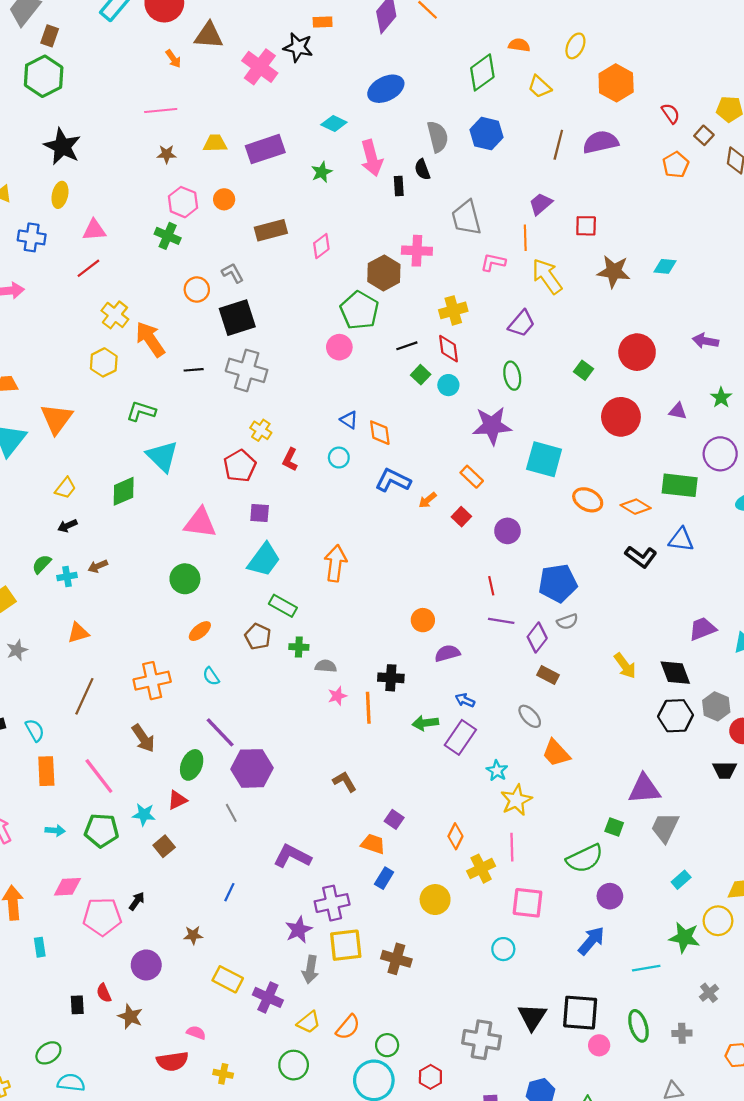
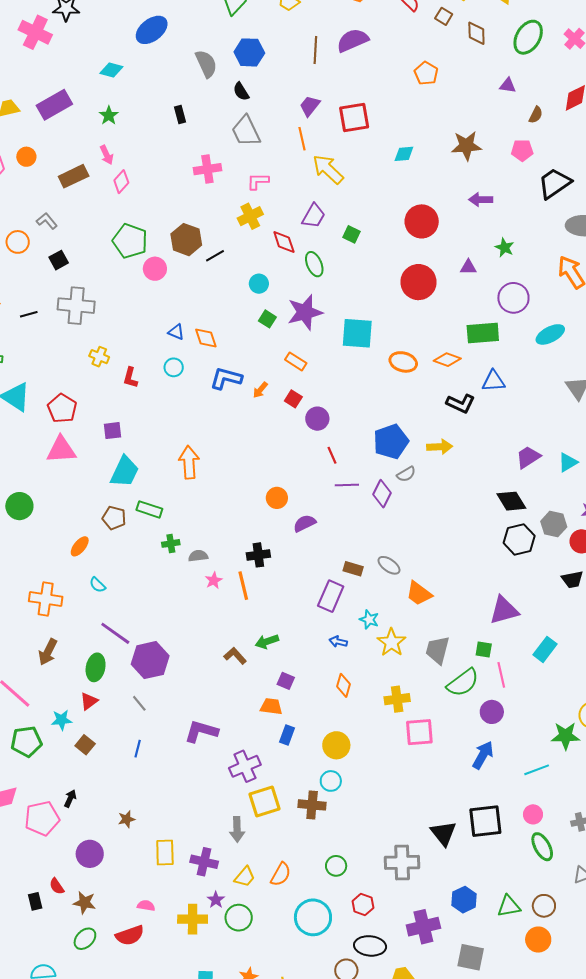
pink arrow: (372, 158) -> (107, 155), moved, size x0.6
orange pentagon: (676, 165) -> (426, 73), moved
black semicircle: (422, 169) -> (241, 91), moved
red square: (586, 226) -> (354, 118), size x1.5
pink L-shape: (493, 262) -> (258, 181), moved
cyan diamond: (665, 266) -> (404, 154), moved
brown star: (614, 271) -> (466, 146), moved
brown hexagon: (384, 273) -> (186, 240), moved
green pentagon: (359, 310) -> (130, 241), moved
black square: (237, 318) -> (59, 260), size x0.6
red diamond: (449, 349) -> (284, 242), moved
green square: (583, 370) -> (352, 234), moved
green square: (421, 375) -> (267, 319), moved
red pentagon: (240, 466) -> (62, 408), moved
purple circle: (507, 531) -> (317, 419), moved
green circle: (185, 579) -> (19, 506), moved
brown pentagon: (258, 637) -> (114, 518), moved
yellow arrow: (625, 666) -> (440, 447), moved, turned -45
brown rectangle: (548, 675) -> (353, 569), moved
orange cross: (152, 681) -> (46, 599), turned 32
blue arrow: (465, 700) -> (338, 642), moved
green arrow: (425, 723) -> (267, 642), moved
brown arrow: (143, 738) -> (48, 652), turned 72
gray trapezoid: (665, 827) -> (437, 650), moved
pink line: (512, 847) -> (501, 675), moved
yellow cross: (481, 869) -> (397, 699), moved, turned 30
cyan rectangle: (681, 880) -> (545, 649), moved, size x1.4
blue line: (229, 892) -> (138, 749), moved
purple star: (299, 930) -> (216, 900), moved, size x0.7
cyan circle: (503, 949) -> (331, 781), moved
yellow rectangle: (228, 979) -> (165, 853), turned 72
green ellipse: (638, 1026) -> (542, 847), moved
green circle: (387, 1045) -> (336, 866), moved
pink circle: (599, 1045) -> (533, 814), moved
green ellipse: (48, 1053) -> (85, 939), moved
yellow cross: (223, 1074) -> (193, 919), moved, size x1.6

